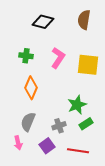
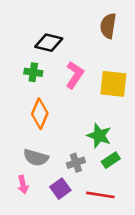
black diamond: (43, 22) -> (49, 43), moved
green star: (77, 105) -> (99, 136), turned -30
gray semicircle: (28, 122) -> (36, 158), turned -96

